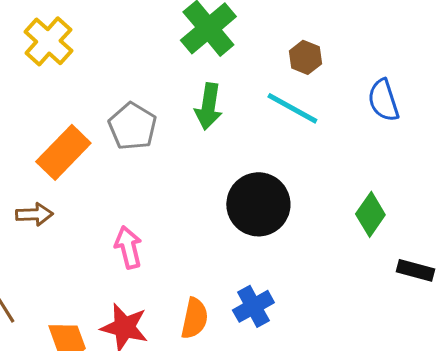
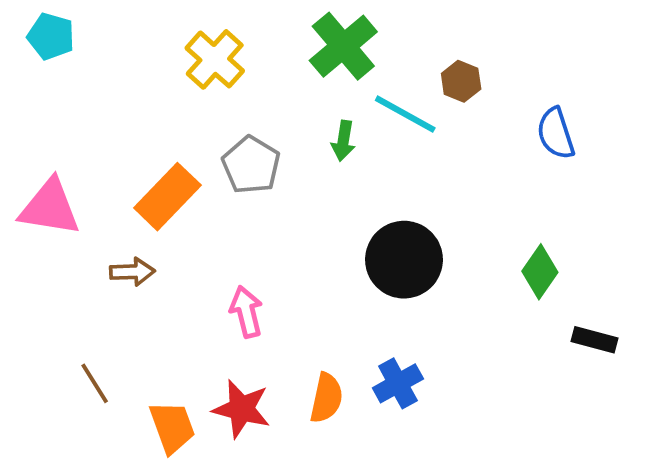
yellow cross: (48, 41) -> (215, 59), moved
green arrow: (208, 106) -> (343, 141), size x0.7
cyan line: (292, 108) -> (405, 114), moved

